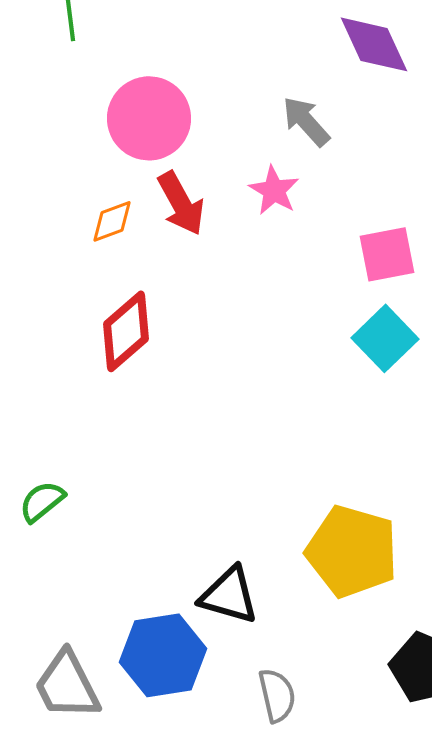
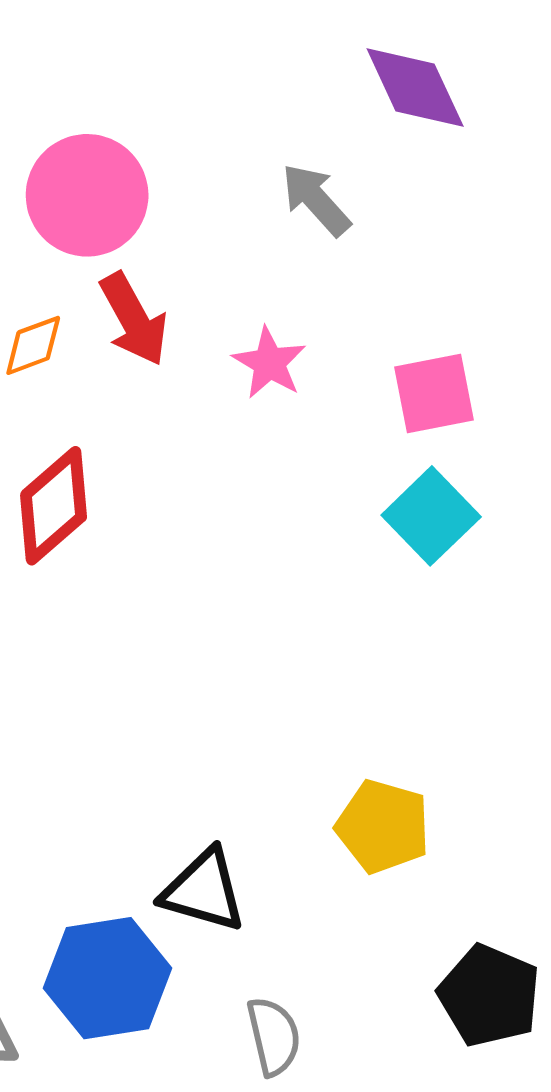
pink star: (274, 190) -> (269, 363), moved
yellow pentagon: (352, 551) -> (383, 826), size x0.7

